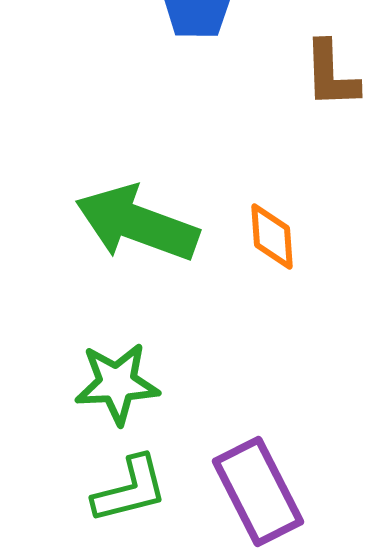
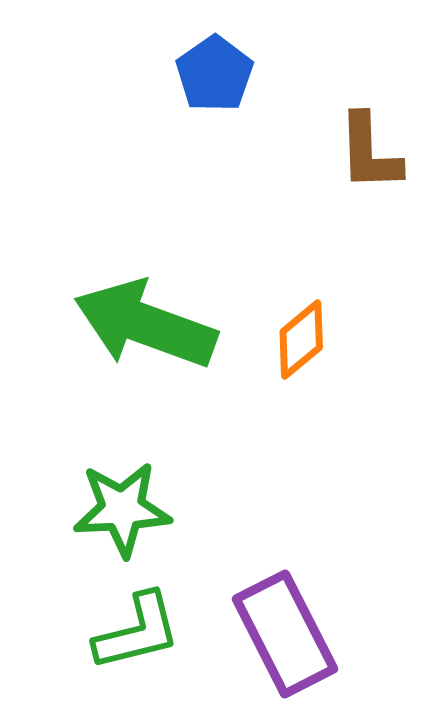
orange diamond: (272, 236) -> (301, 340), turned 54

